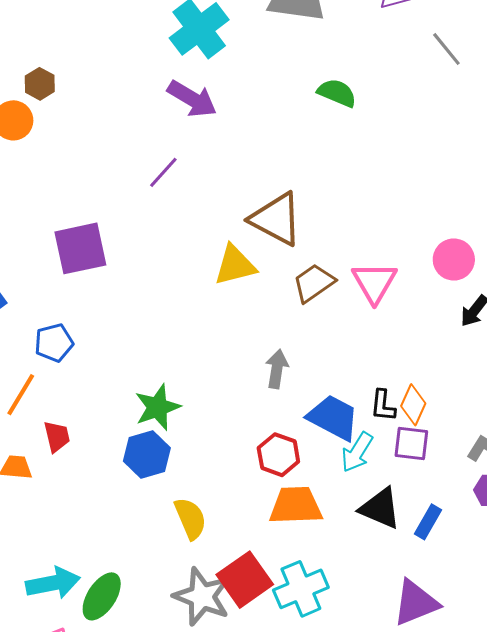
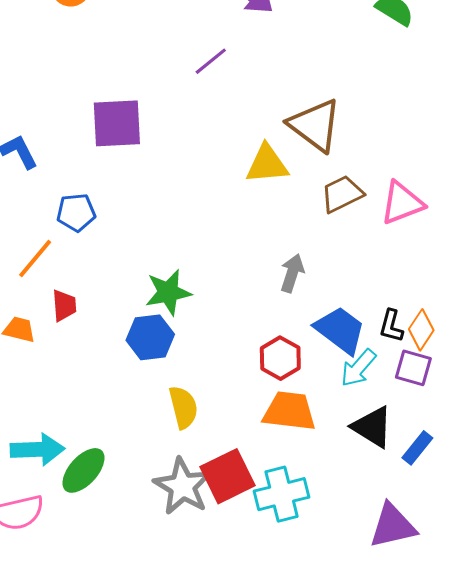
pink triangle: (374, 282) -> (402, 203), turned 30

